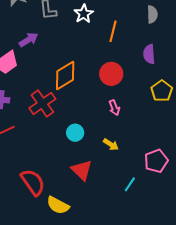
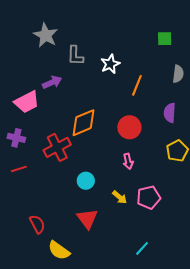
pink pentagon: (156, 161) -> (149, 198), moved
red semicircle: (33, 182) -> (37, 224), size x0.7
cyan line: (130, 184) -> (142, 248), moved

